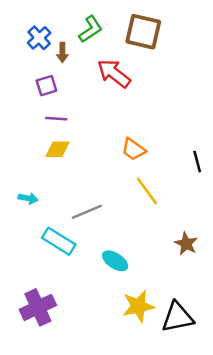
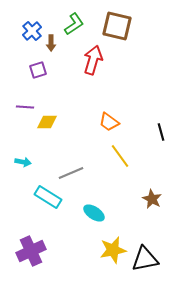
red arrow: (114, 73) -> (93, 60), turned 68
purple line: (56, 119) -> (25, 107), moved

